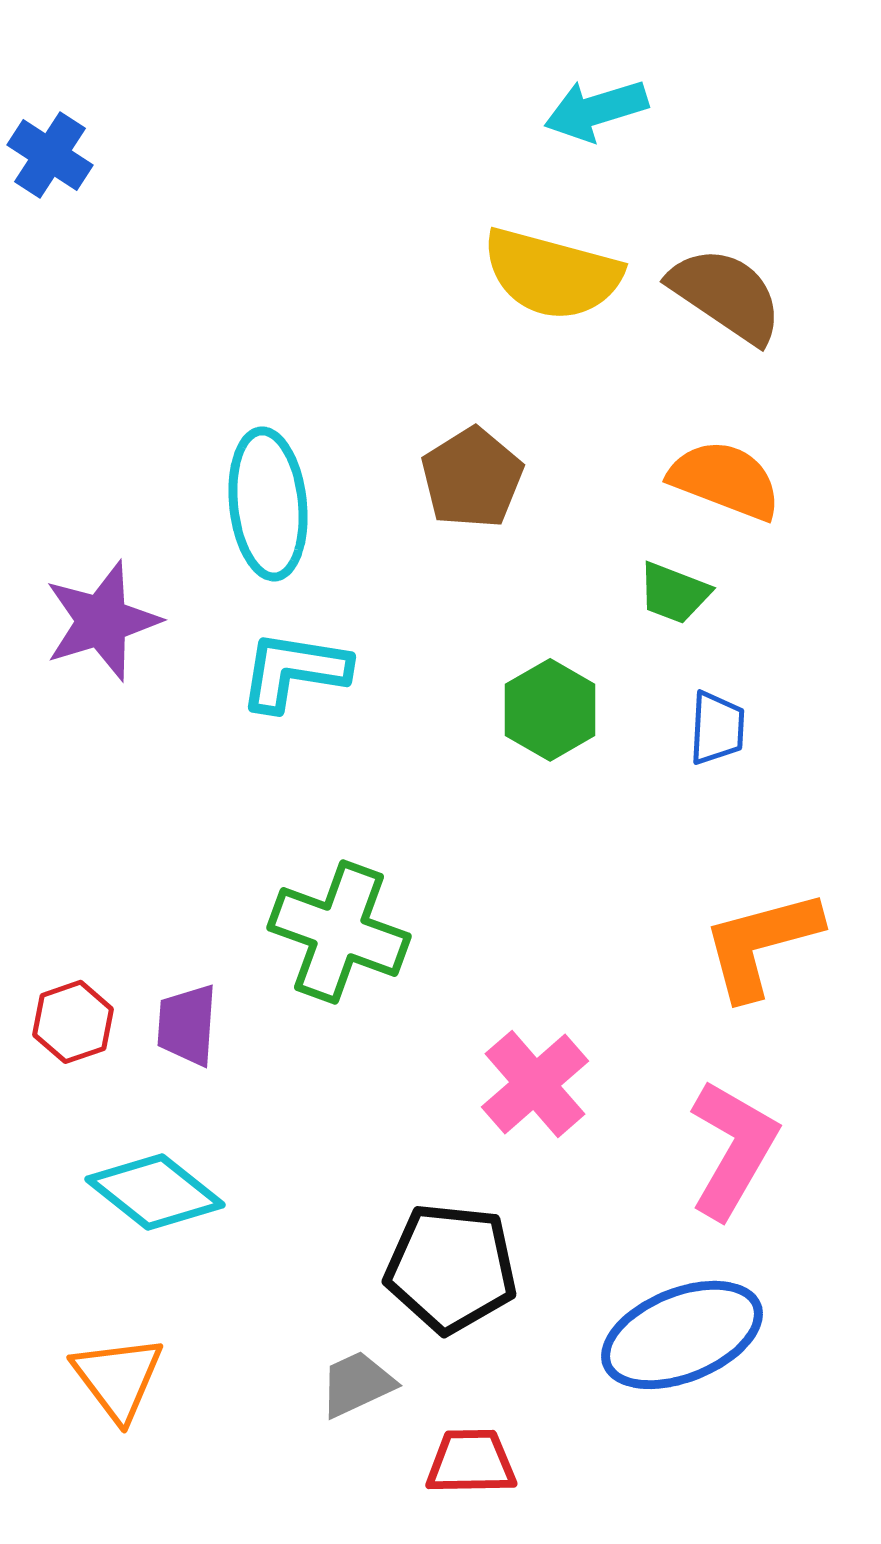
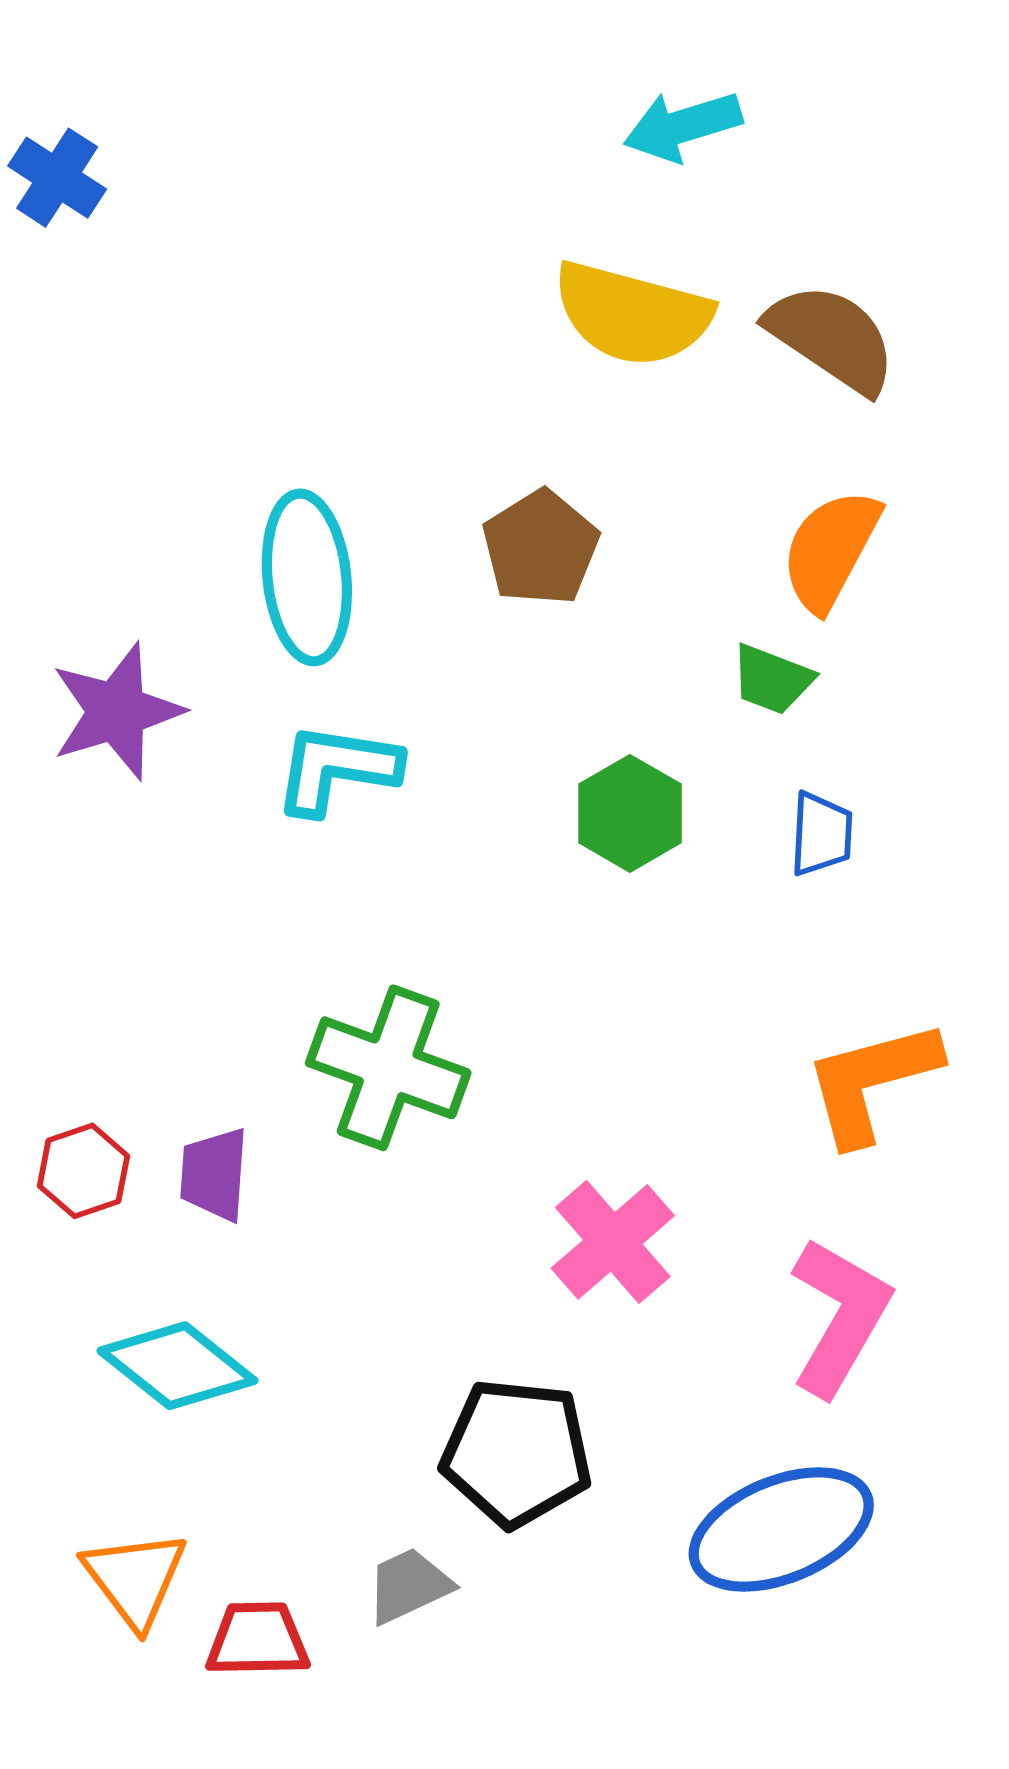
orange semicircle: (725, 480) -> (830, 550), turned -83
red trapezoid: (471, 1462) -> (258, 1639), moved

